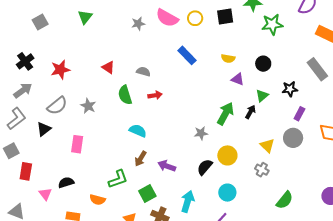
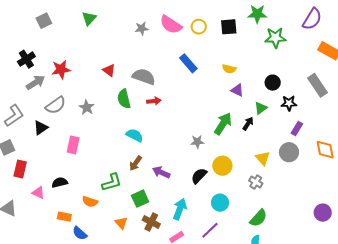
black circle: (263, 64) -> (273, 83), moved
gray semicircle: (143, 72) -> (144, 77), size x1.6
gray arrow: (23, 90) -> (35, 82), moved
pink triangle: (45, 194) -> (38, 193), turned -32
green semicircle: (285, 200) -> (258, 218), moved

